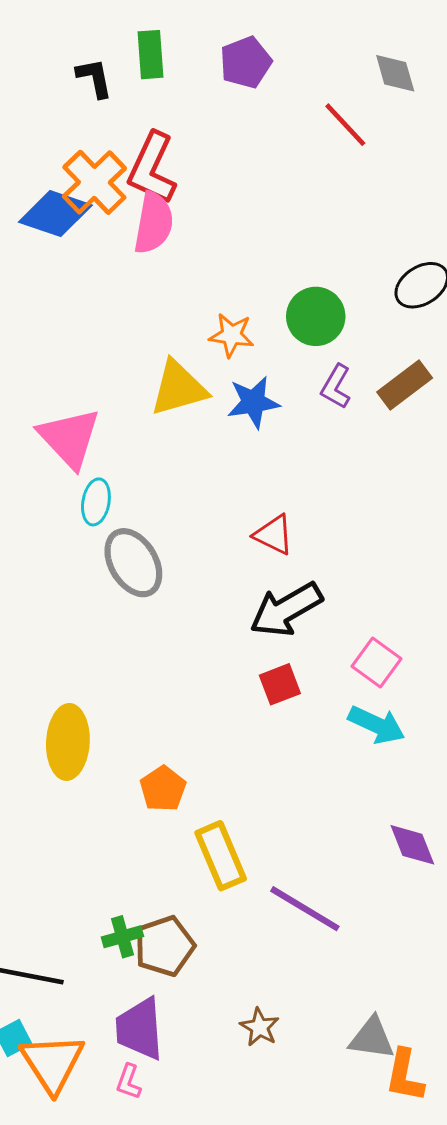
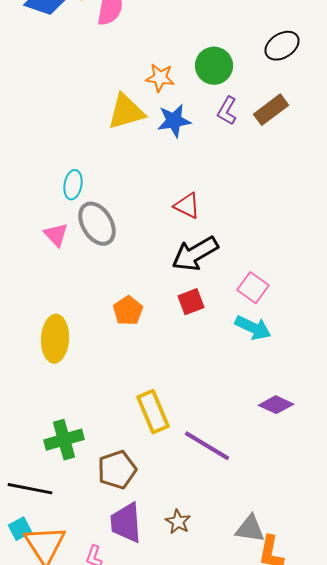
pink triangle: (69, 438) -> (56, 235), moved, size x0.6
orange pentagon: (163, 789) -> (128, 311), moved
purple diamond: (412, 845) -> (276, 405), turned -44
green cross: (122, 937) -> (64, 440), moved, size x1.5
purple trapezoid: (140, 1029) -> (126, 523), moved

